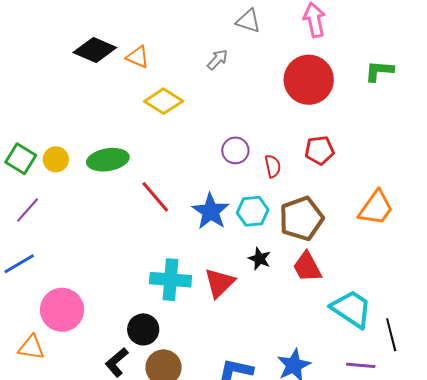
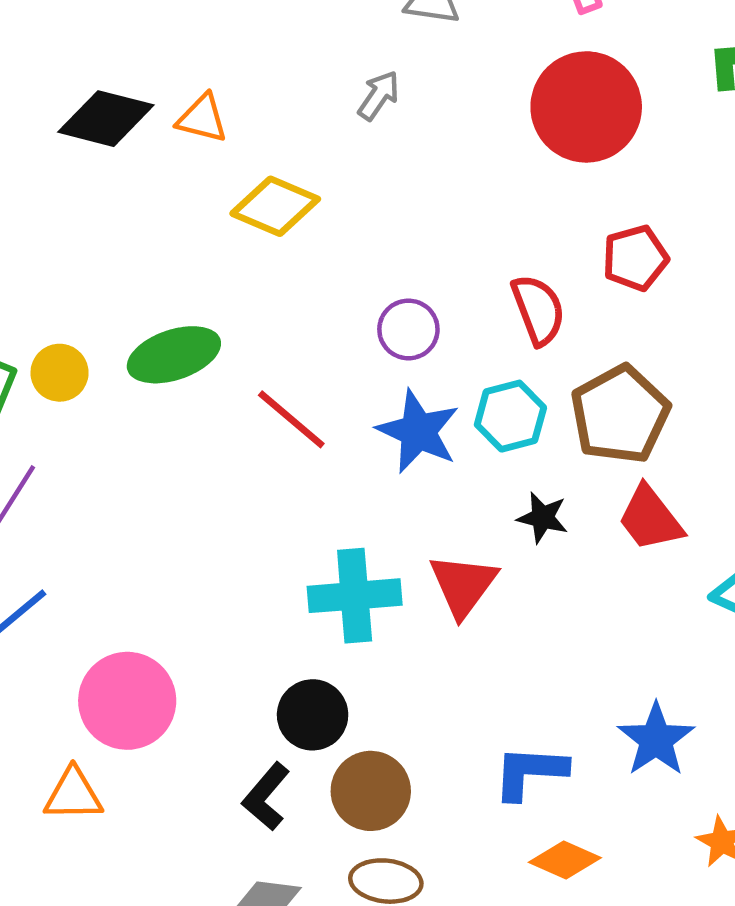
purple circle: (235, 150) -> (408, 329), moved
red semicircle: (273, 166) -> (538, 310), size x1.4

